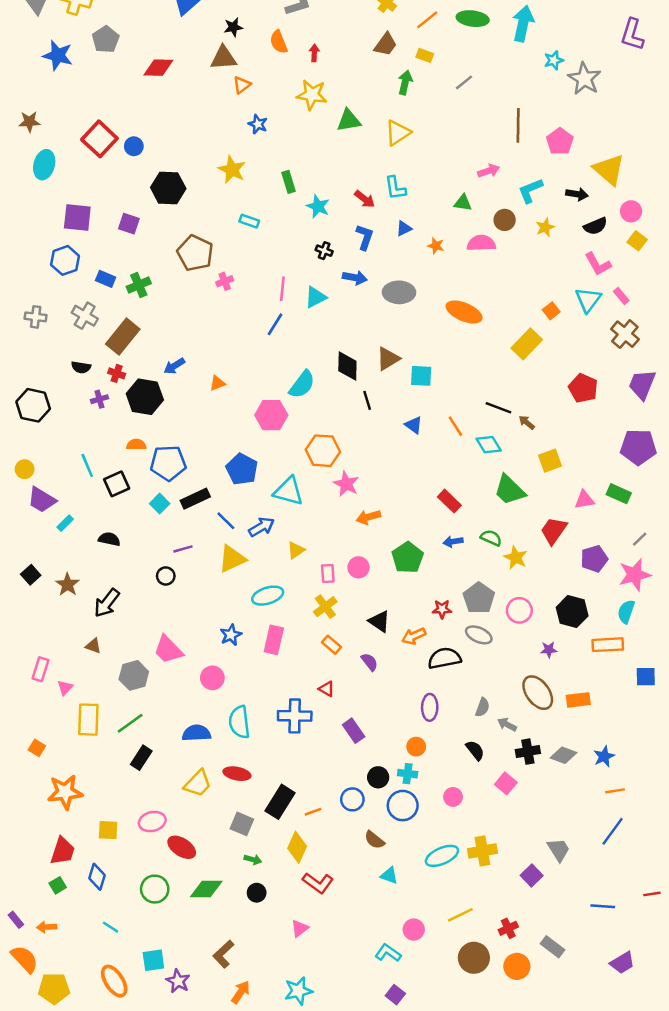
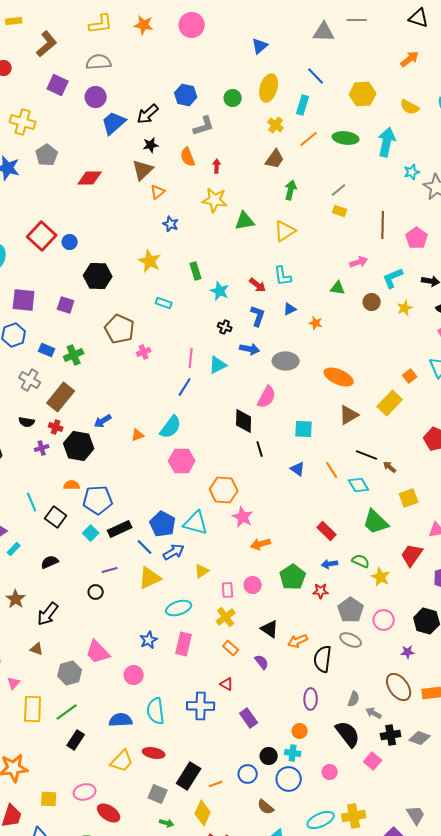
yellow rectangle: (425, 55) -> (340, 211), moved
brown triangle: (223, 58) -> (143, 170), turned -40
pink semicircle: (481, 243) -> (267, 397), moved, turned 120
brown triangle: (388, 359) -> (349, 415), moved
cyan semicircle: (302, 384) -> (171, 427), moved
blue pentagon: (242, 469) -> (163, 524), moved
black square: (117, 484) -> (56, 517), turned -30
black semicircle: (109, 539) -> (50, 562), turned -36
red star: (442, 609) -> (321, 591), moved
black semicircle: (444, 658) -> (323, 659), turned -72
black semicircle: (475, 750) -> (348, 734), size x1.6

